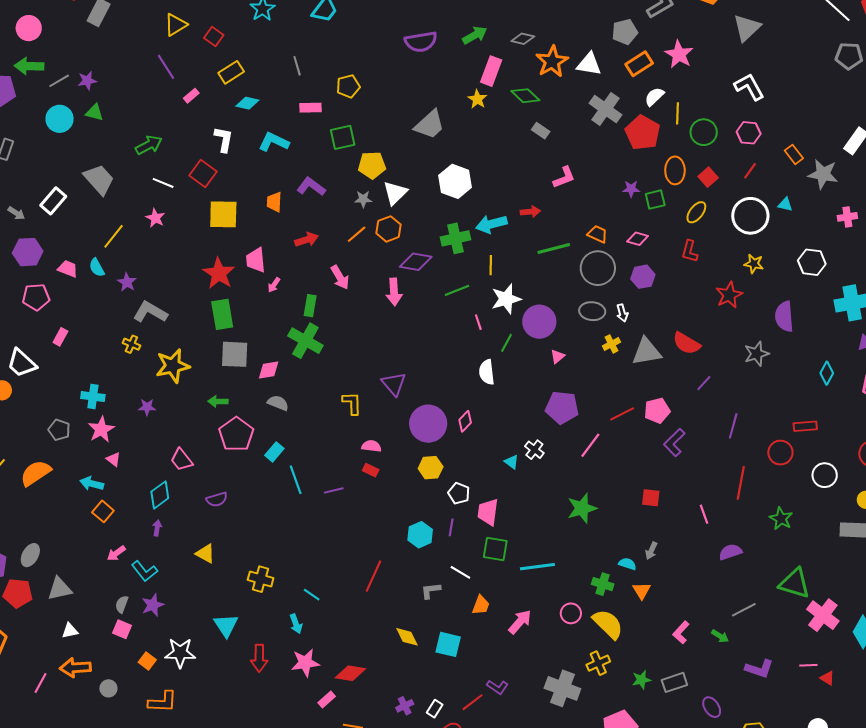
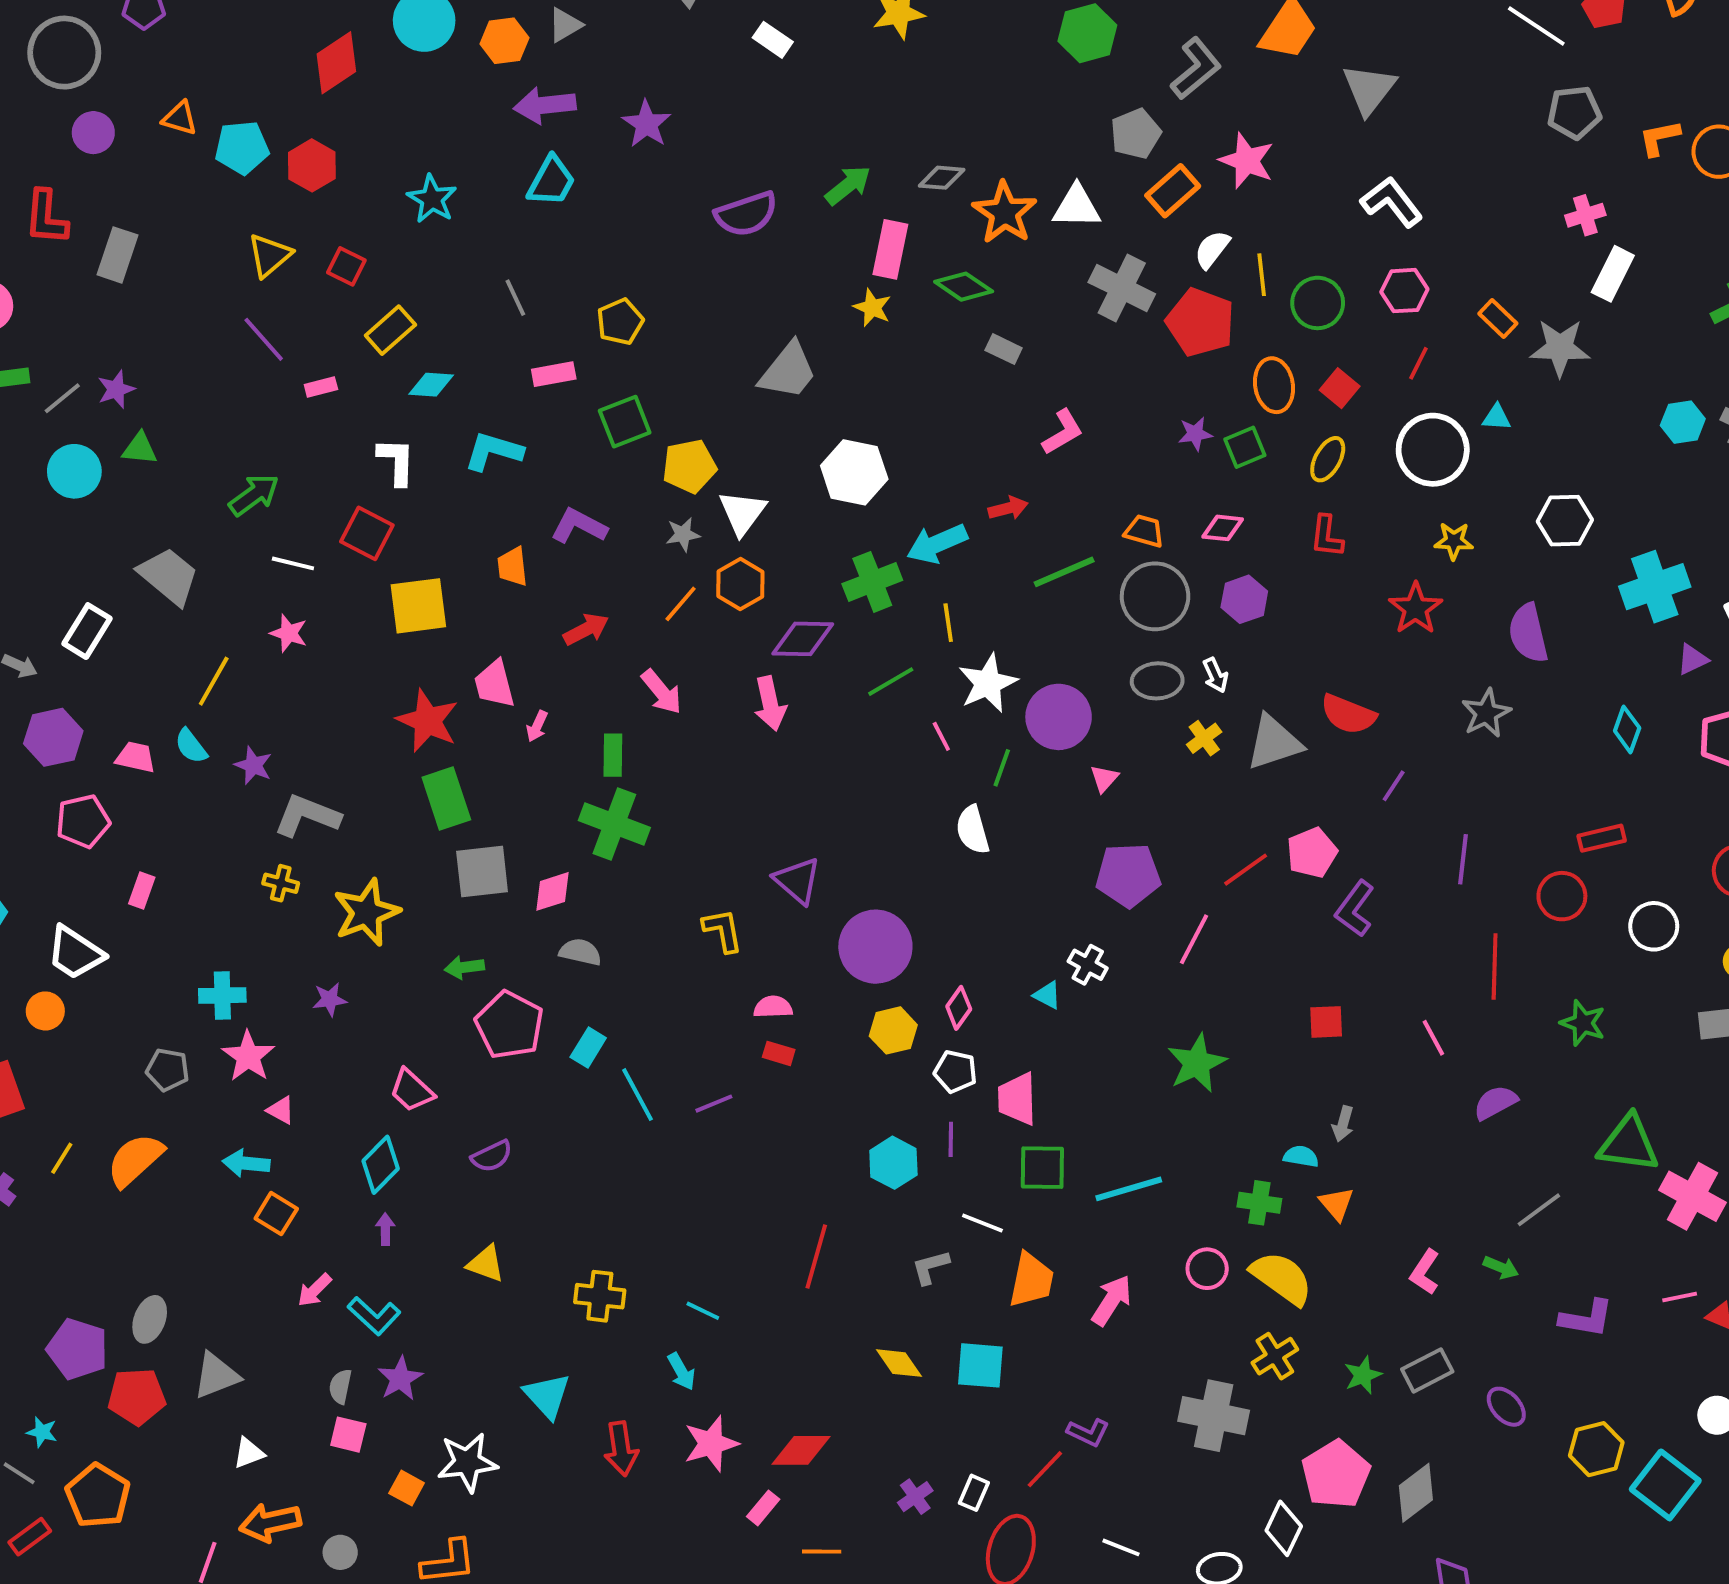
pink rectangle: (191, 96) -> (321, 387), turned 35
pink cross: (847, 217) -> (1585, 215), moved
pink diamond: (465, 421) -> (959, 1008), moved
orange trapezoid: (481, 605) -> (1031, 1280), size x1.4

